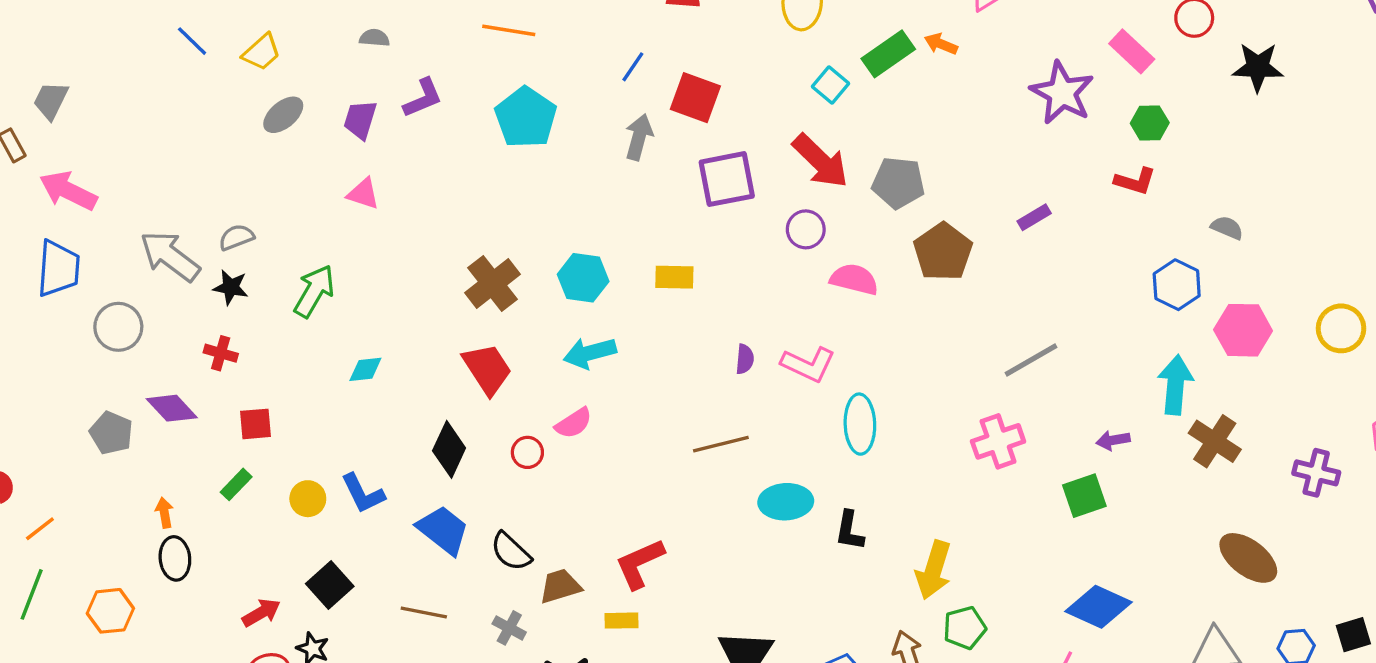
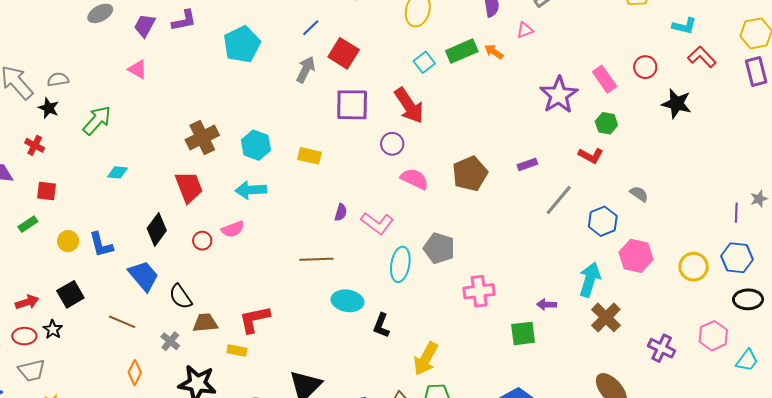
gray pentagon: (898, 183) -> (439, 248), moved
gray line: (1031, 360) -> (559, 200), moved, turned -32

